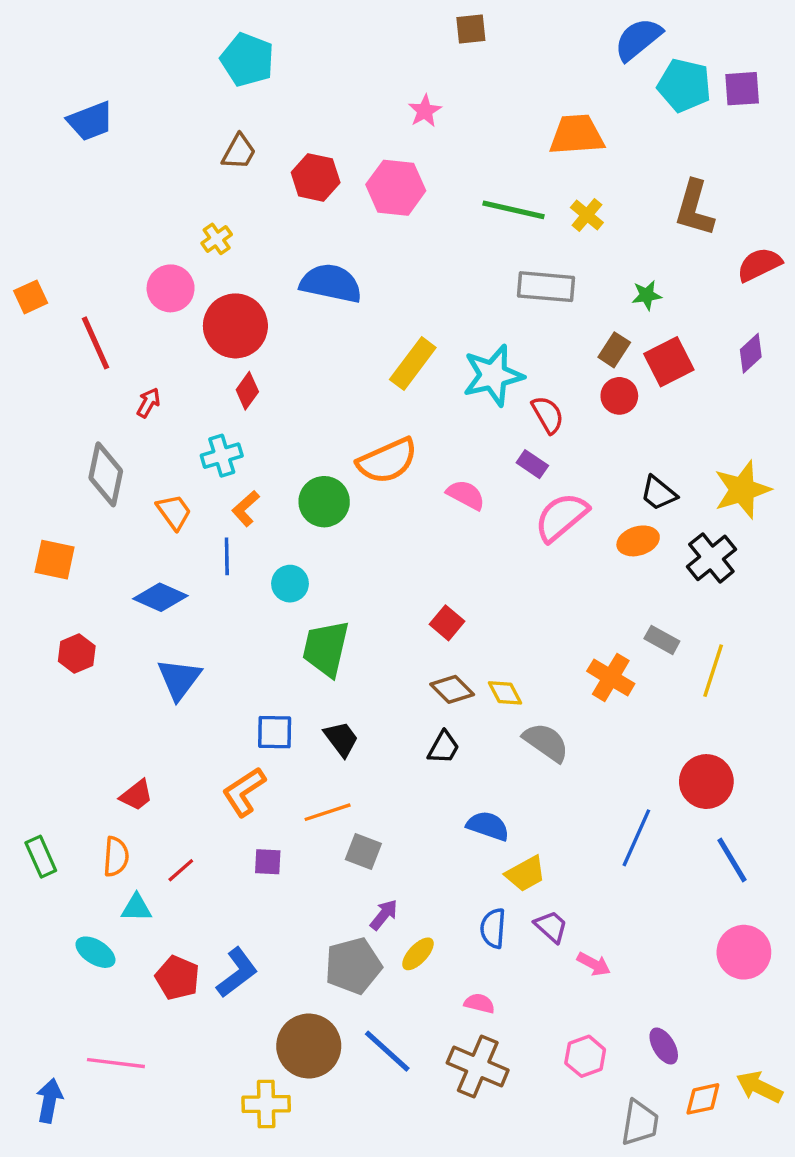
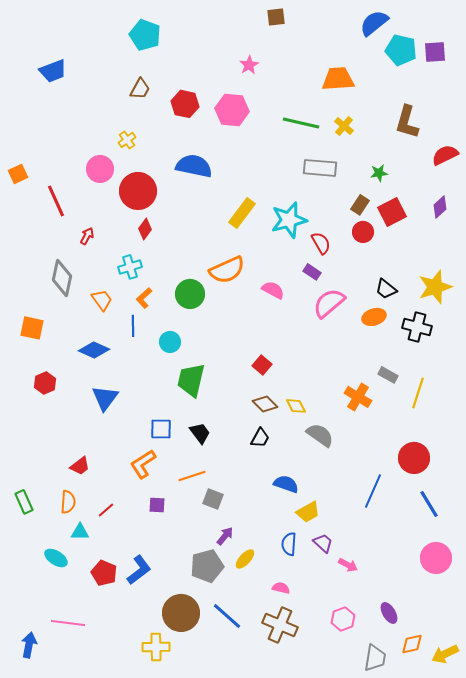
black cross: (711, 558) -> (417, 327), turned -36
yellow arrow: (759, 1087) -> (445, 654), moved, turned -52

